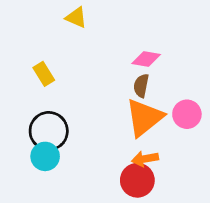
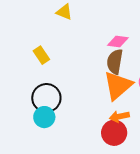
brown semicircle: (141, 86) -> (115, 62), size x1.4

